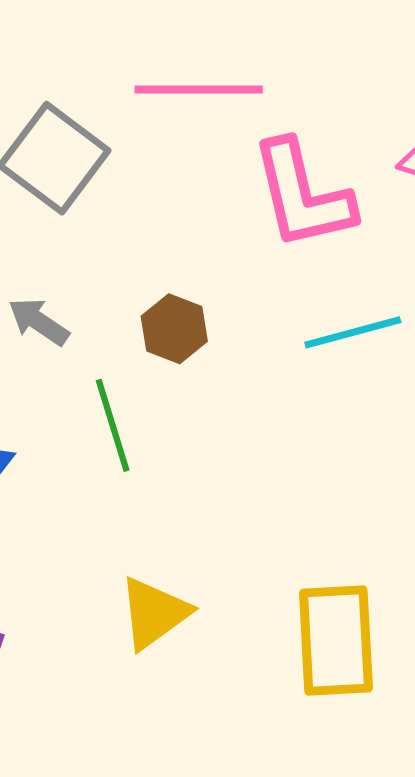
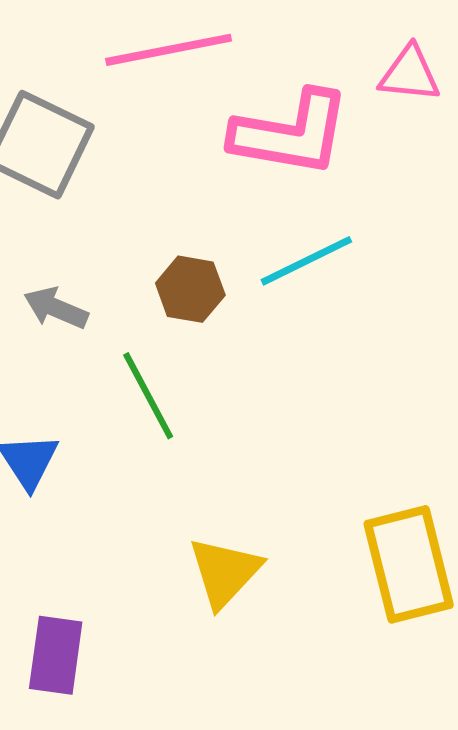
pink L-shape: (302, 195) -> (291, 133), turned -56
cyan line: (353, 332) -> (306, 261), moved

